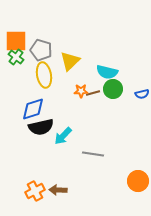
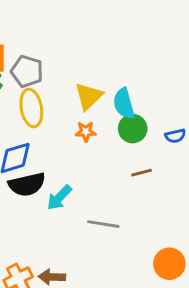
yellow triangle: (70, 61) -> (89, 96), moved
cyan semicircle: (107, 72) -> (124, 104), turned 60
brown line: (93, 93) -> (141, 173), moved

